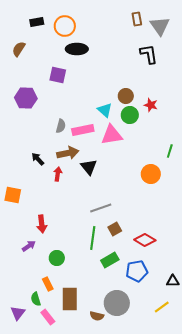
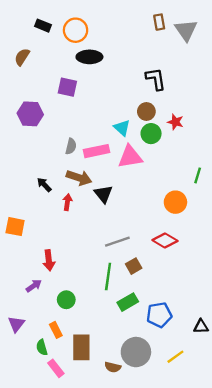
black rectangle: (37, 22) -> (43, 26), turned 32
black L-shape: (149, 54) -> (156, 79), moved
brown arrow: (68, 153) -> (79, 178), turned 30
red diamond: (145, 240) -> (165, 240), moved
yellow line: (162, 307) -> (175, 357), moved
purple triangle: (18, 313) -> (16, 324), moved

